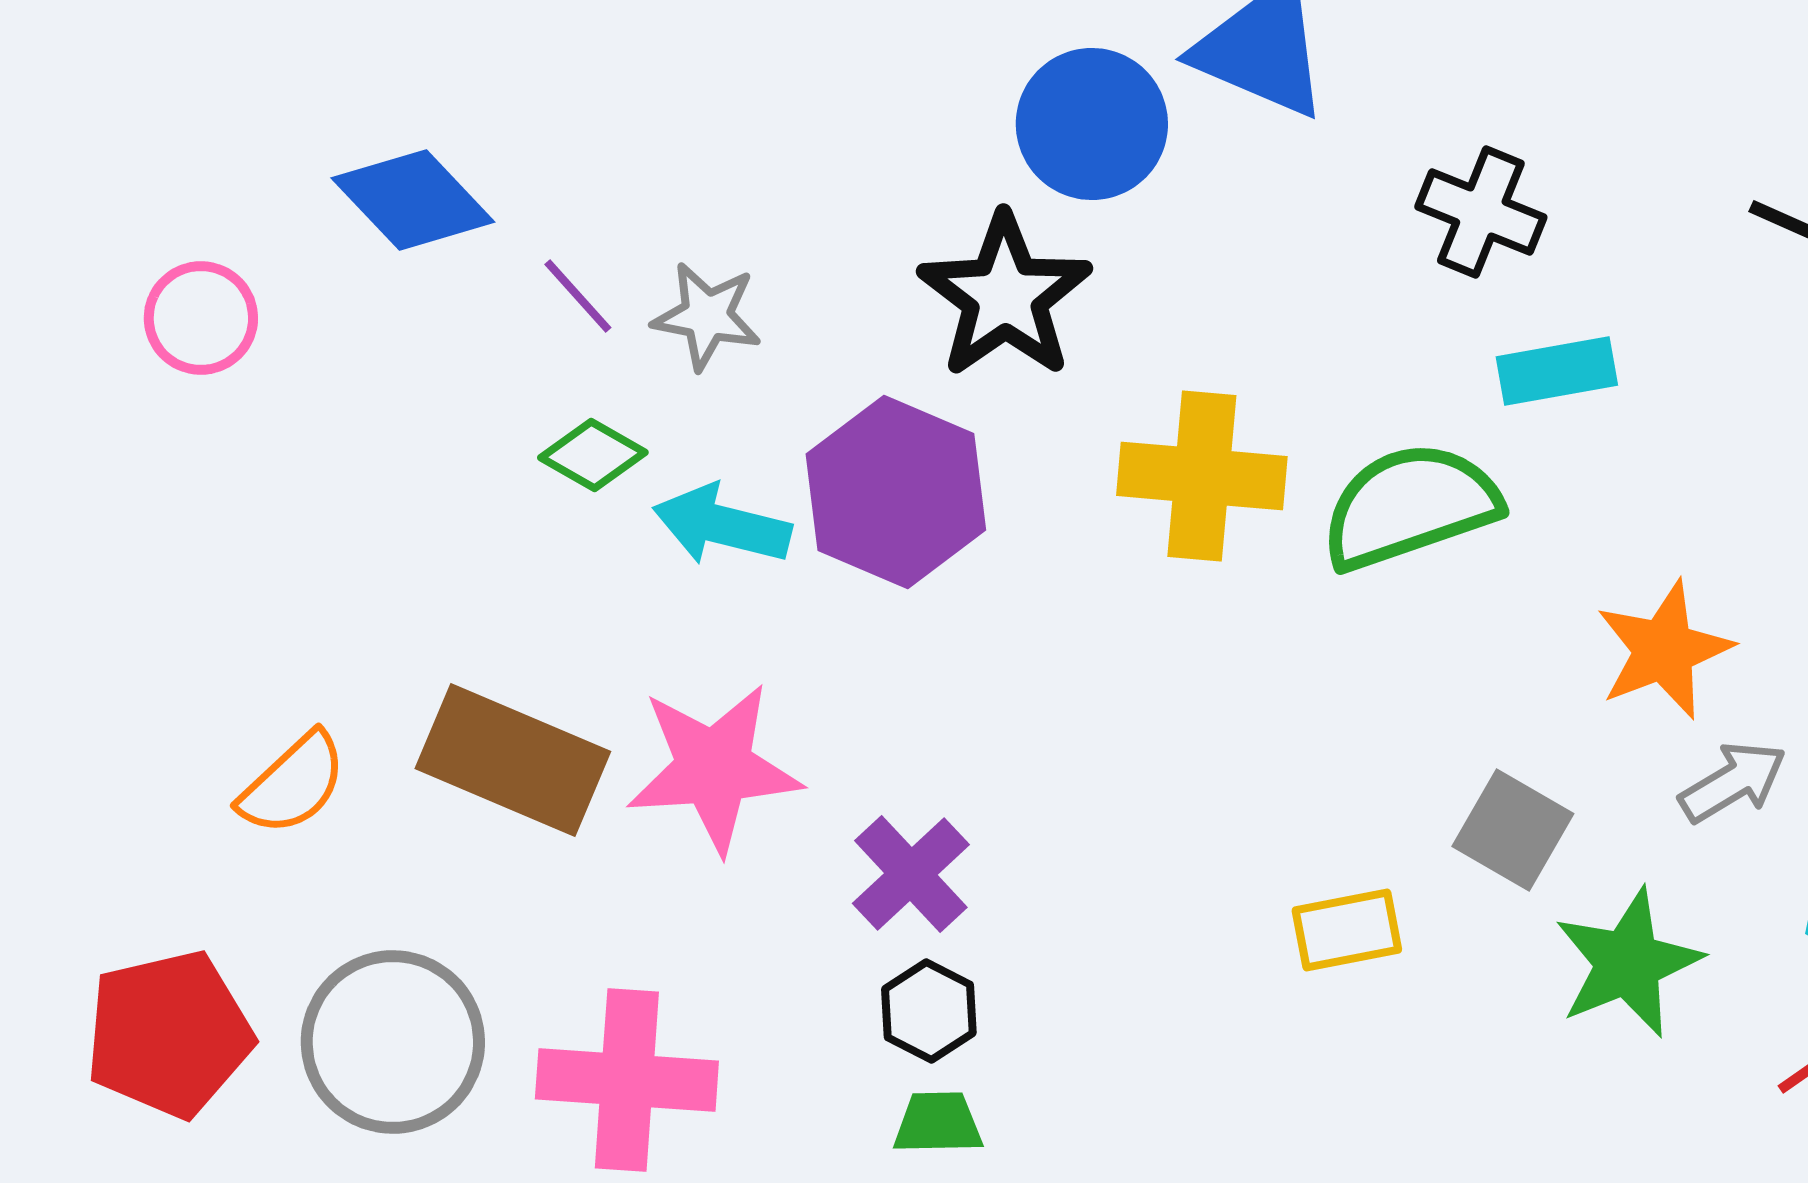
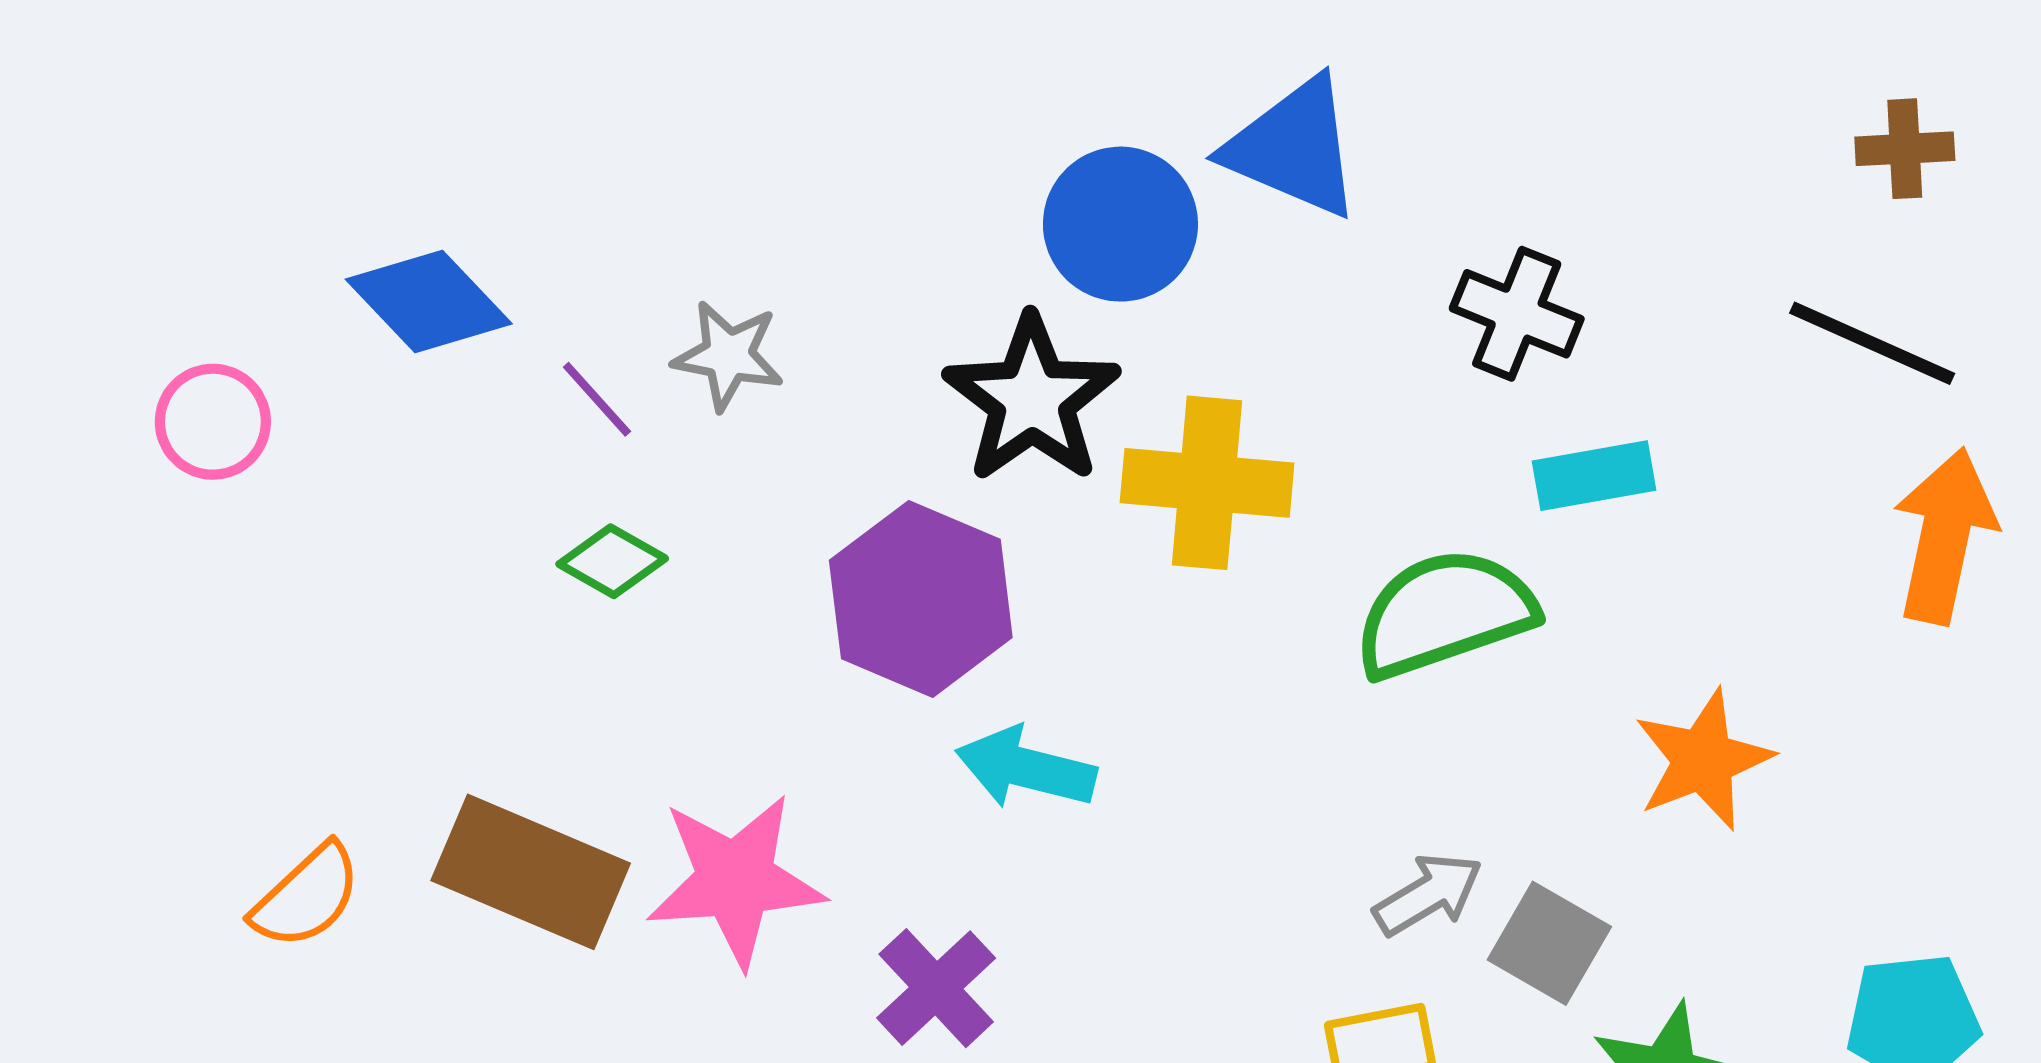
gray star: (707, 316) -> (728, 355), moved
yellow cross: (1202, 476) -> (1207, 483), moved
cyan arrow: (722, 525) -> (1026, 768), moved
gray arrow: (1733, 782) -> (1428, 894), moved

